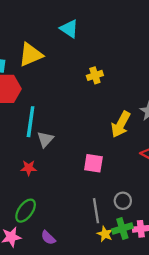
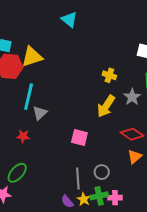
yellow triangle: (31, 55) -> (32, 57), moved
yellow cross: (95, 75) -> (109, 75), moved, turned 32
purple semicircle: (48, 238) -> (67, 201), moved

